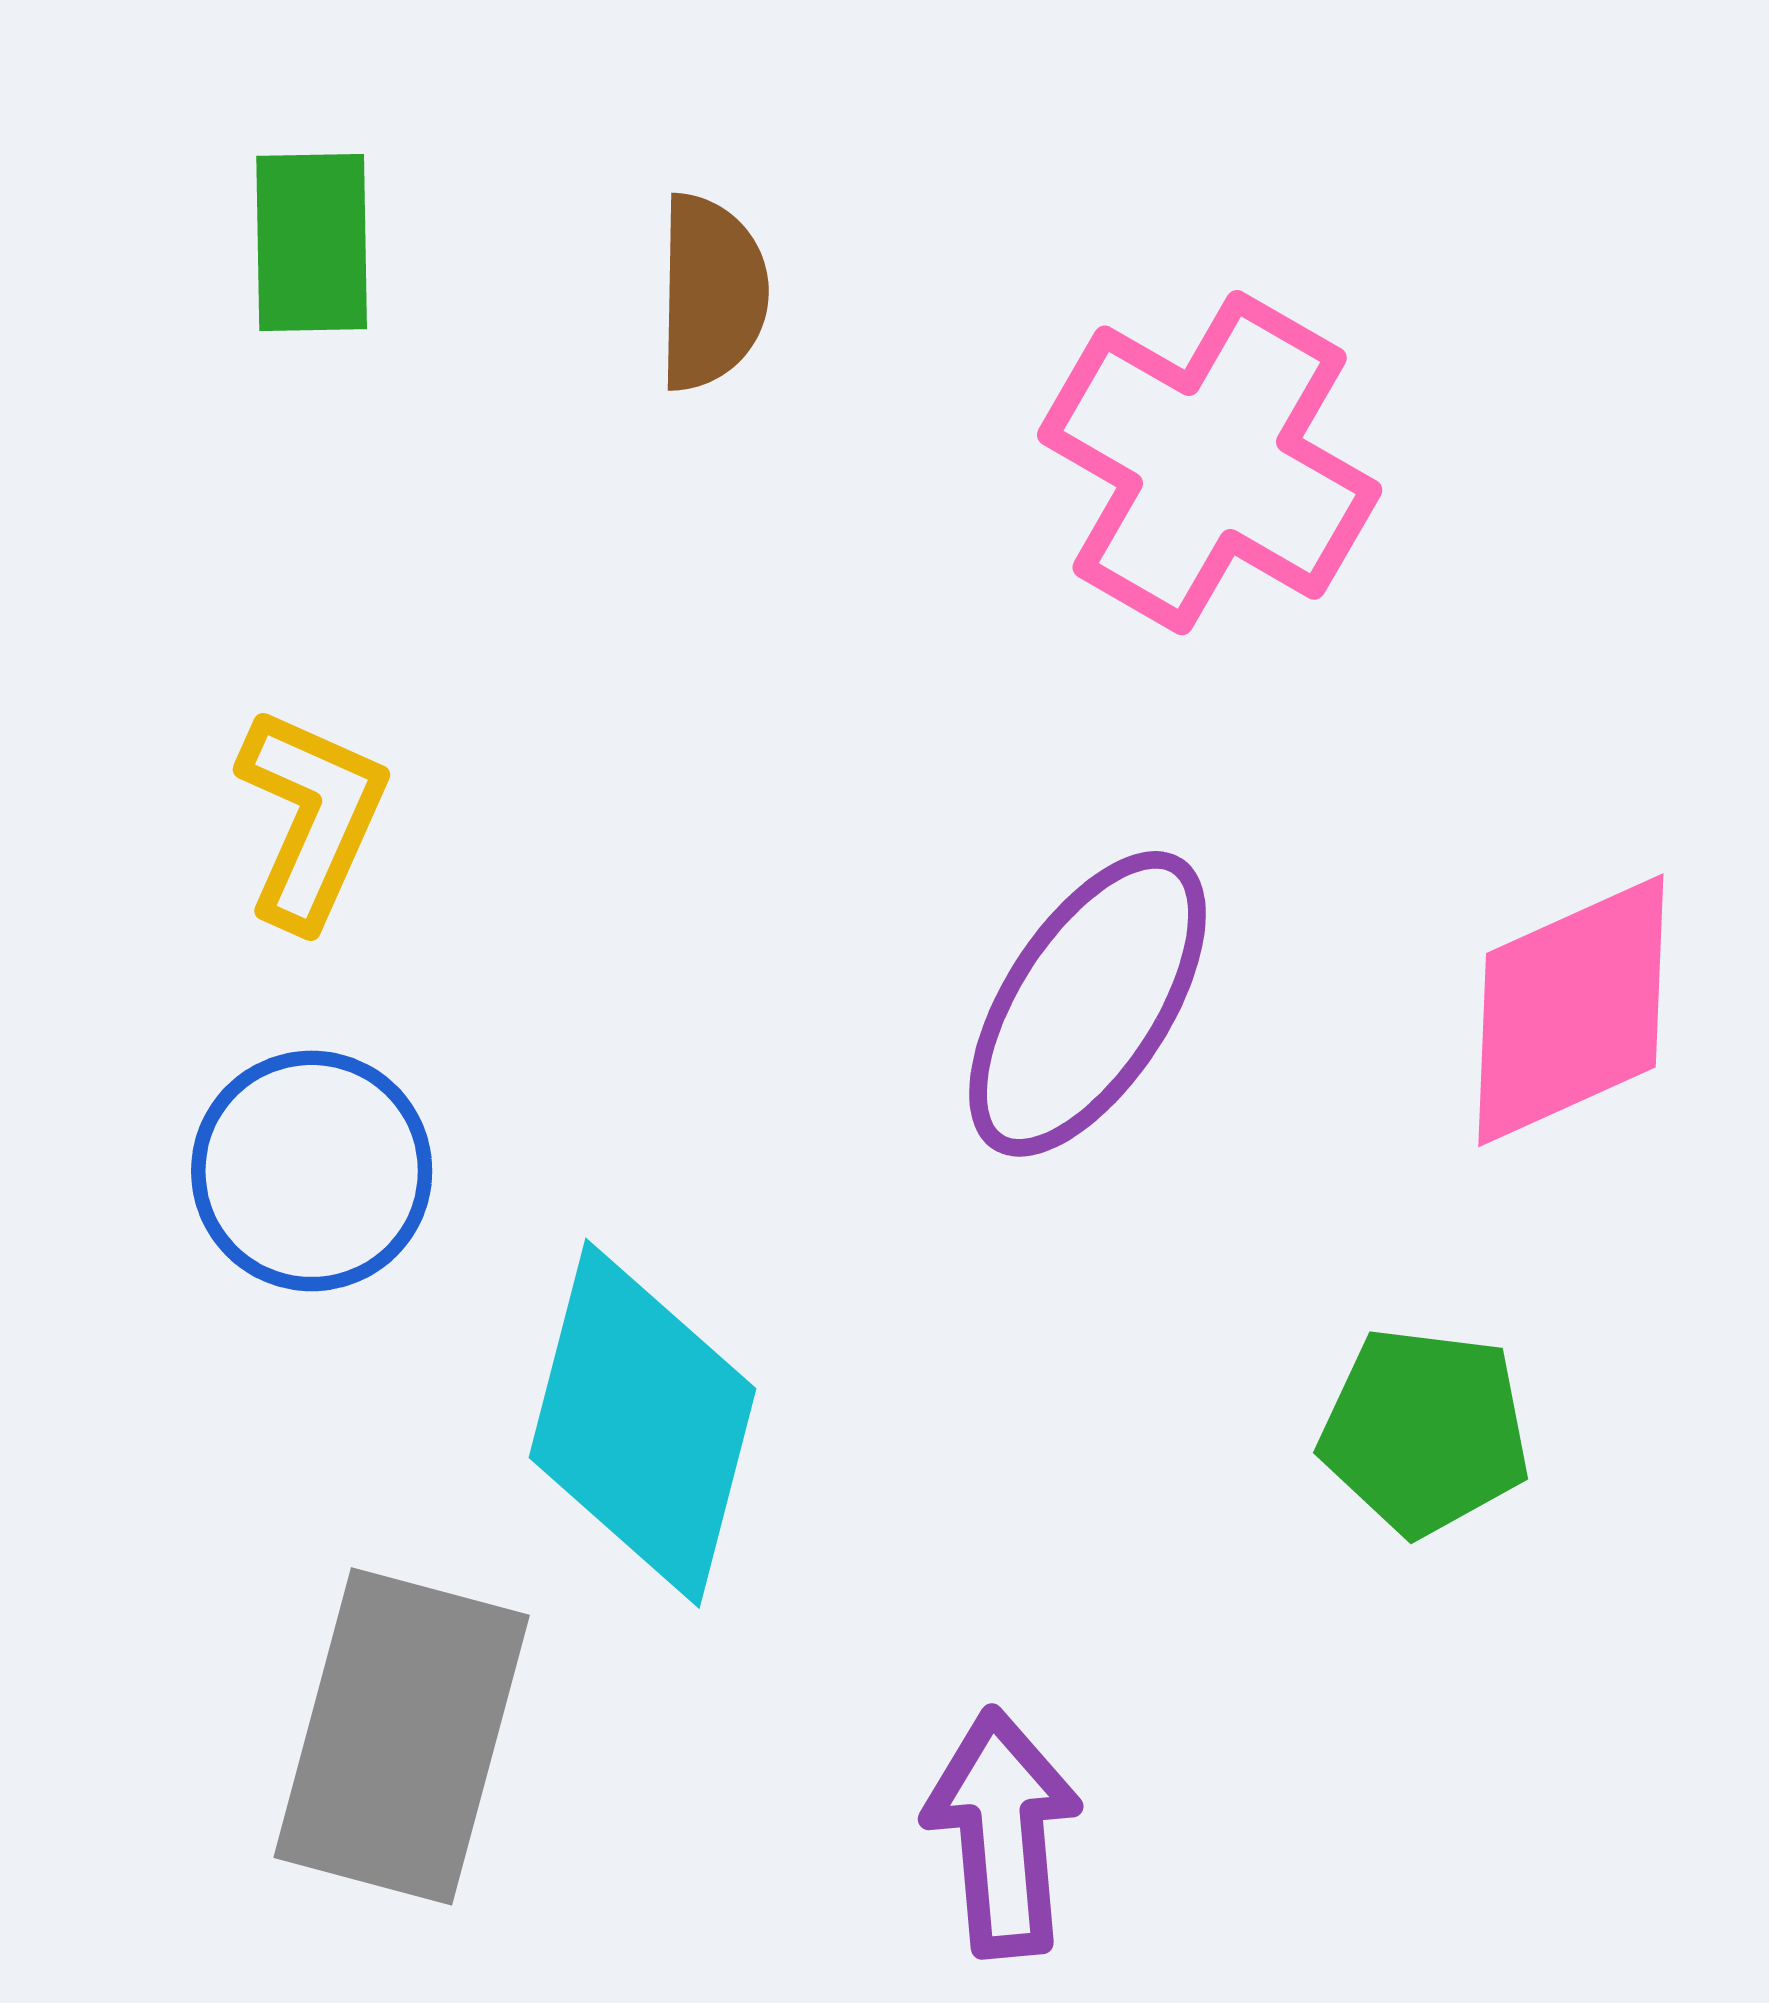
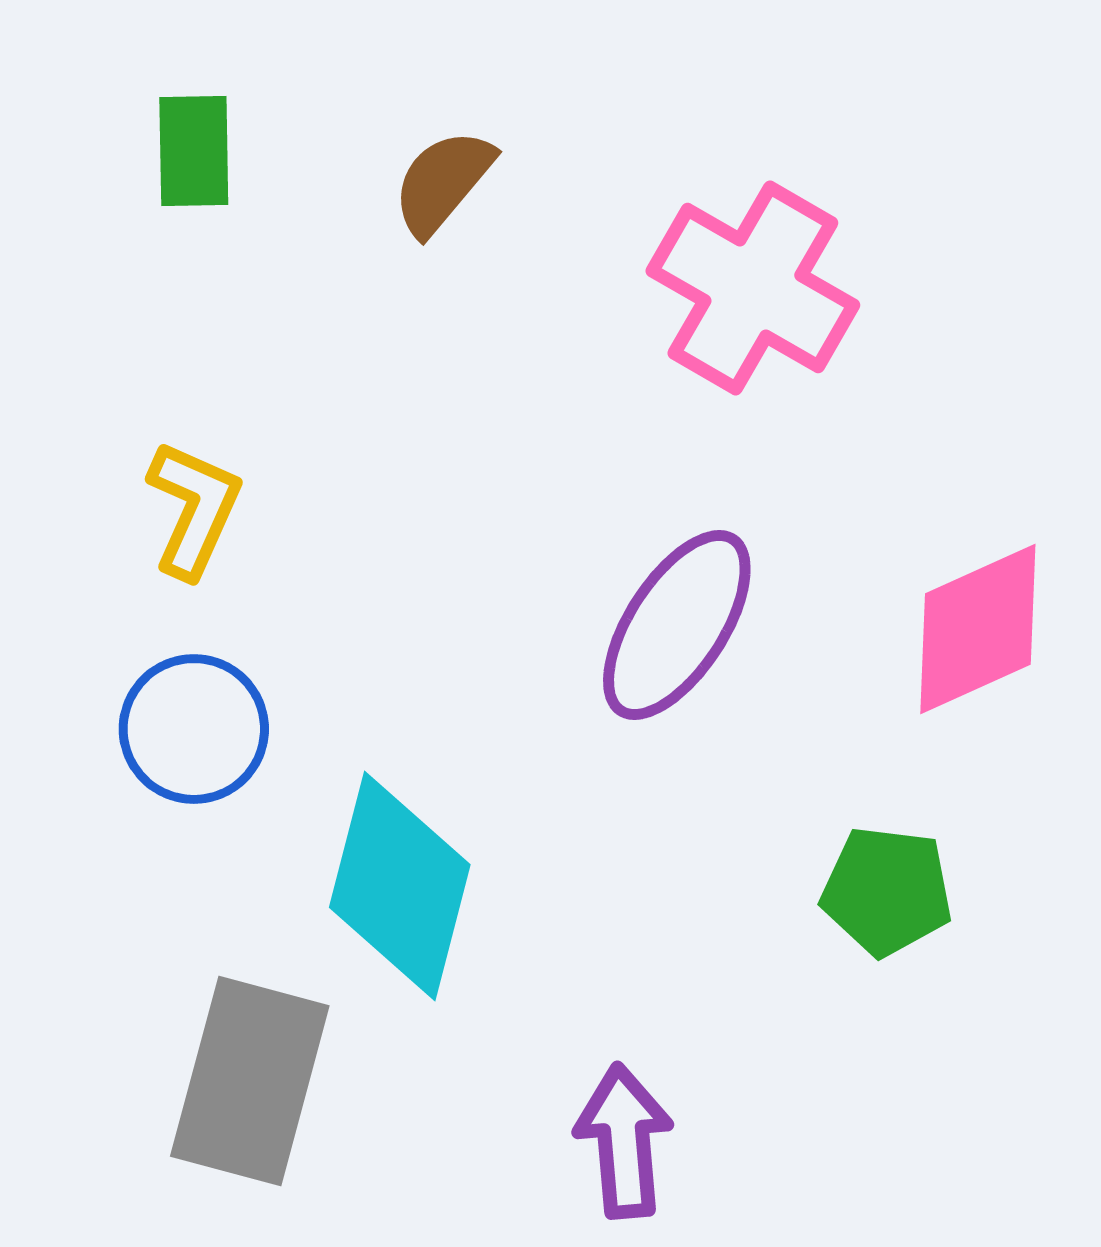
brown semicircle: (712, 292) -> (443, 182), turned -141

